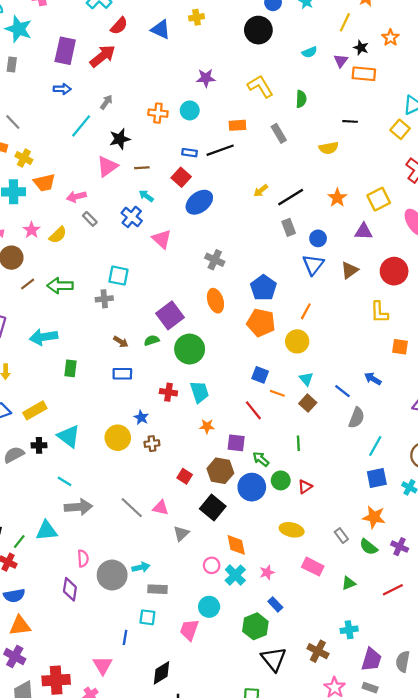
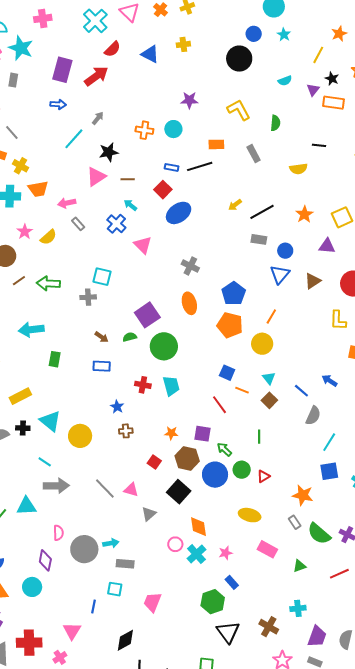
gray rectangle: (289, 227) -> (259, 239), turned -63
orange star: (207, 426) -> (171, 433), moved
yellow circle: (118, 438) -> (80, 436), moved
orange star: (374, 517) -> (303, 495), moved
green semicircle: (369, 547) -> (319, 534), size x1.4
cyan circle: (209, 607) -> (32, 587), moved

